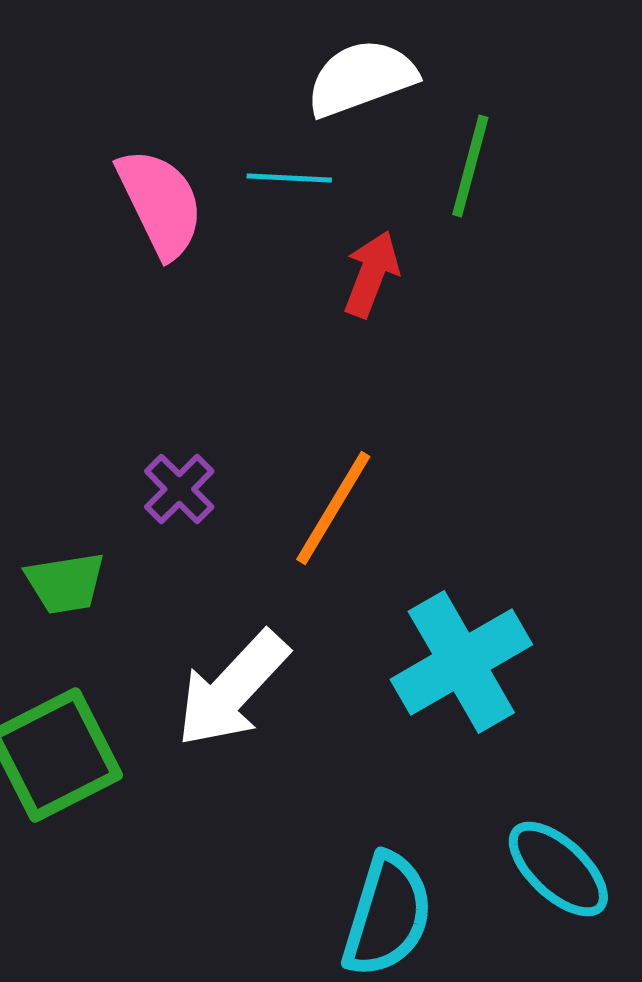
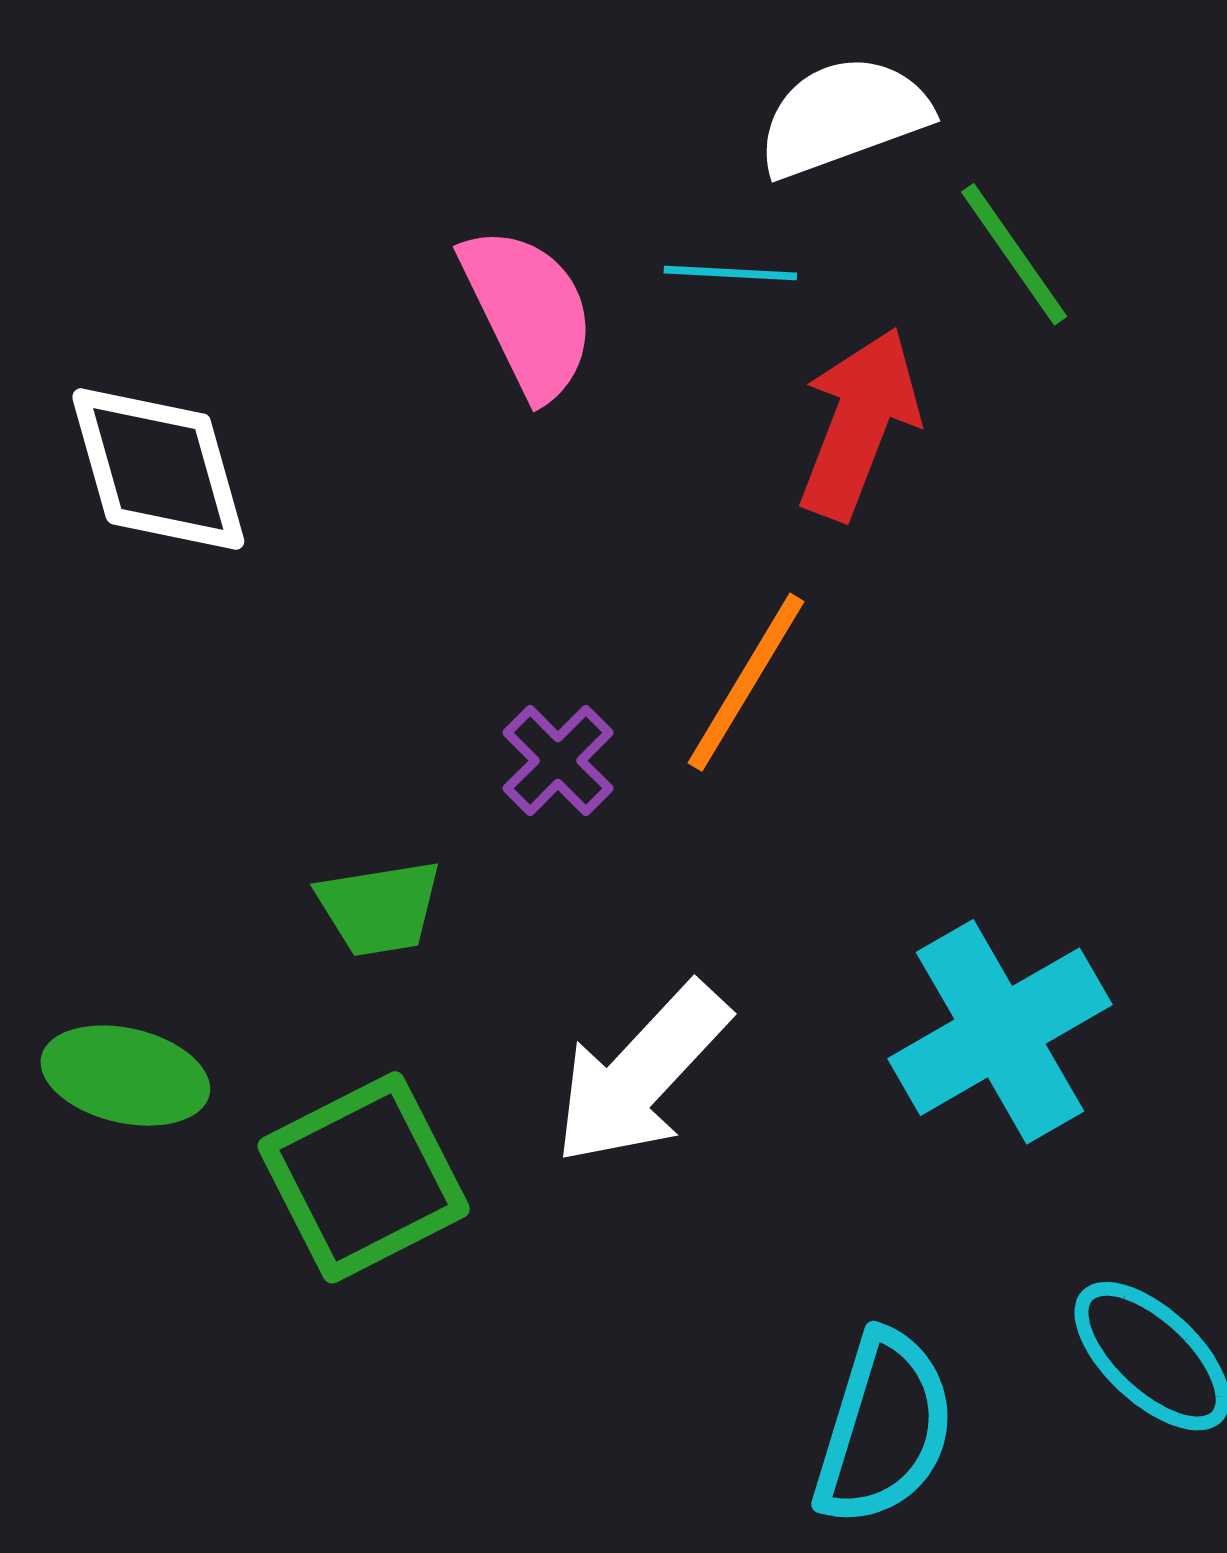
green line: (470, 166) -> (1014, 254), turned -50
red arrow: (371, 274) -> (859, 424), size x1.4
orange line: (333, 508) -> (746, 682), moved

